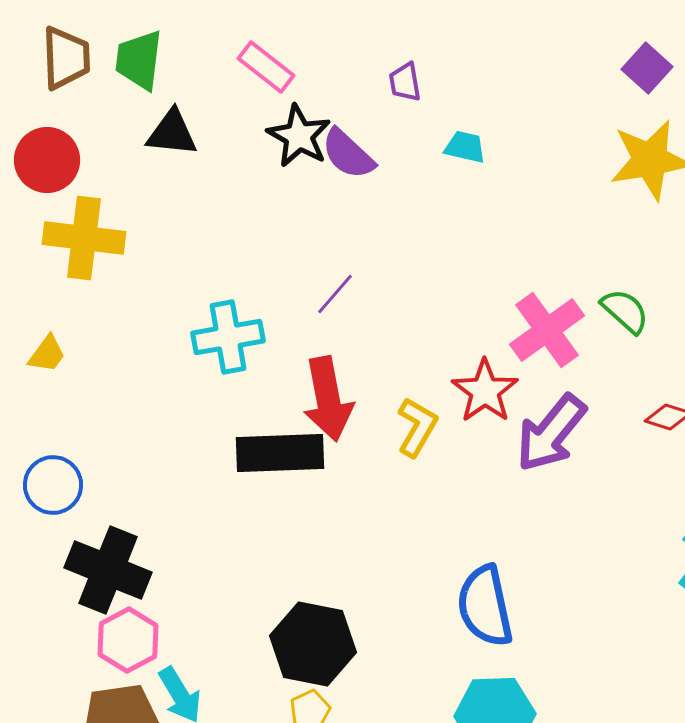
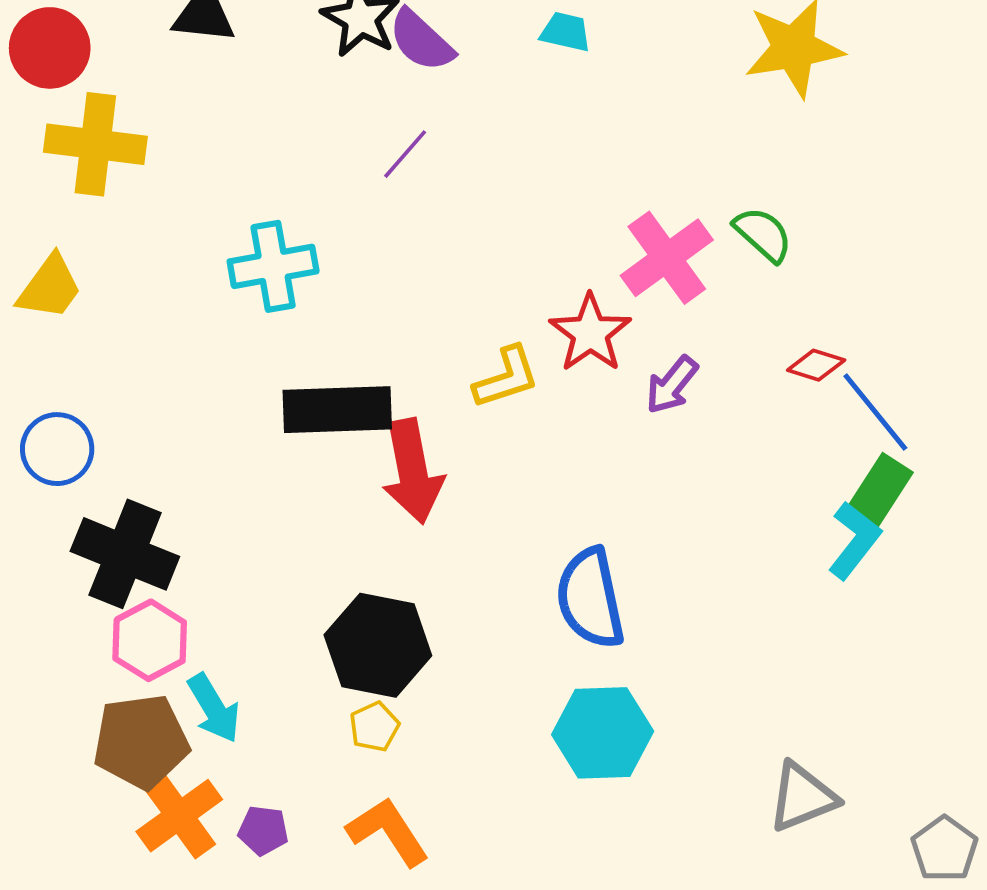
purple line: (335, 294) -> (405, 154), moved
yellow trapezoid: (47, 354) -> (50, 287), size x1.4
red arrow: (328, 399) -> (413, 471), moved
yellow L-shape: (417, 427) -> (506, 377), turned 42
purple arrow: (551, 433) -> (672, 385), size x0.6

